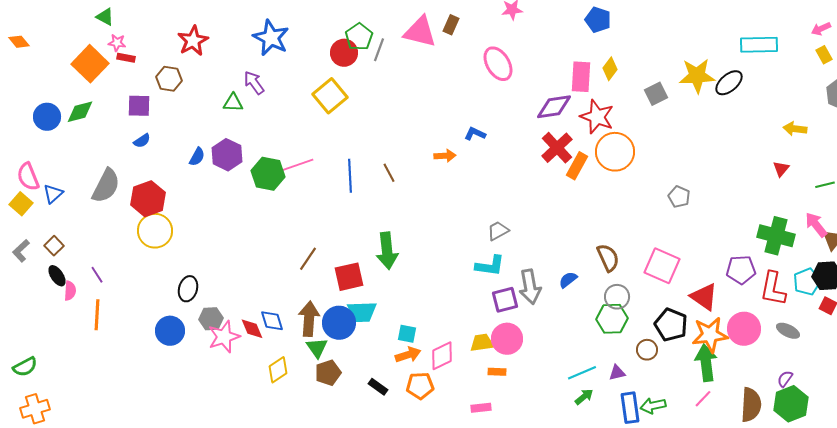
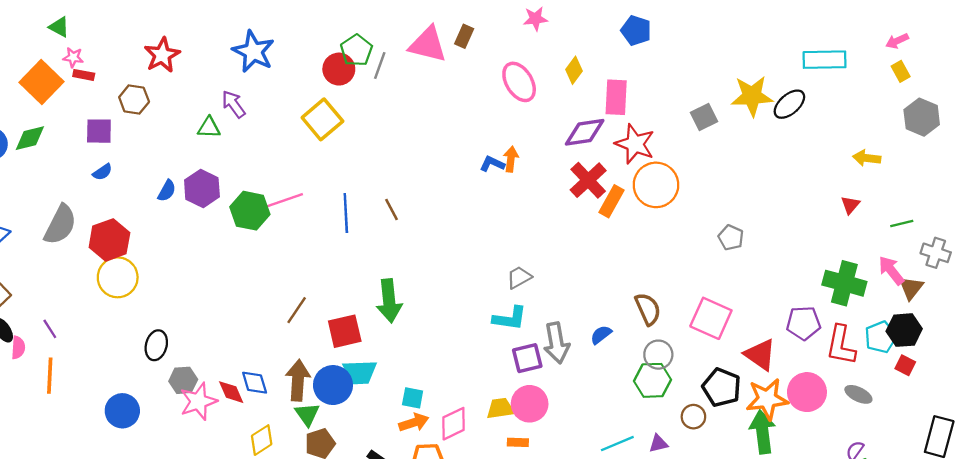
yellow diamond: (610, 69) -> (574, 70), moved
orange arrow: (445, 156) -> (511, 159), moved, turned -80
blue circle: (170, 331) -> (122, 411), moved

